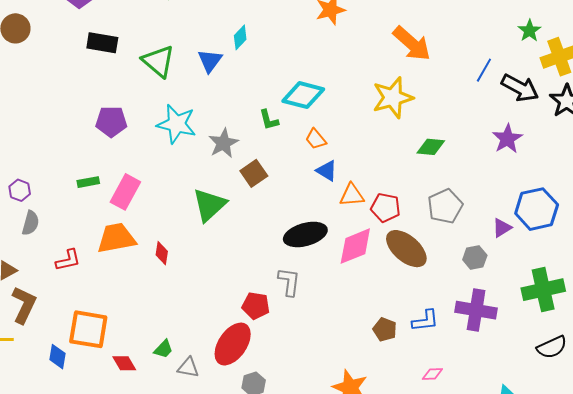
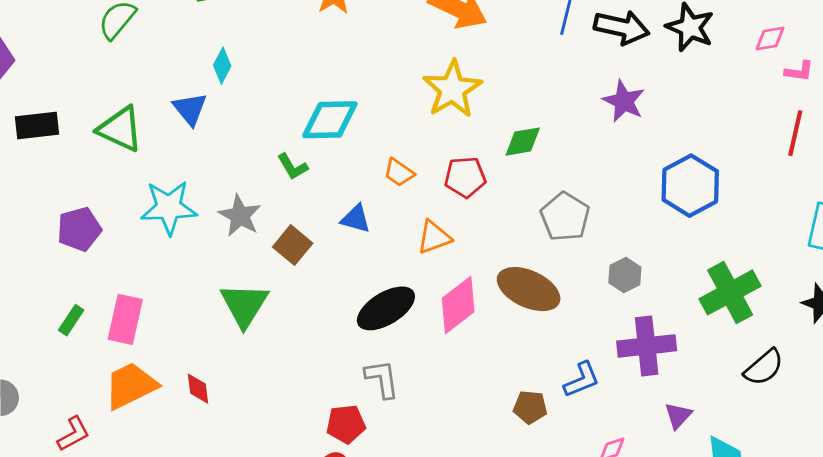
orange trapezoid: (316, 139) -> (399, 173), moved
blue triangle: (327, 171) -> (356, 219), moved
green rectangle: (88, 182) -> (71, 320), turned -30
red pentagon: (385, 208) -> (465, 177), moved
purple triangle: (502, 228) -> (678, 416), moved

